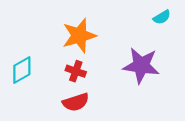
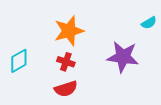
cyan semicircle: (162, 17) -> (149, 23), moved

